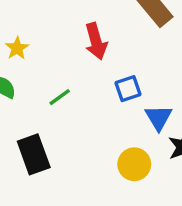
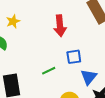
green line: (60, 97) -> (49, 71), moved

